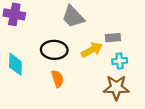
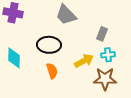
gray rectangle: (113, 38) -> (102, 34), turned -64
yellow arrow: (92, 50) -> (84, 61), moved

